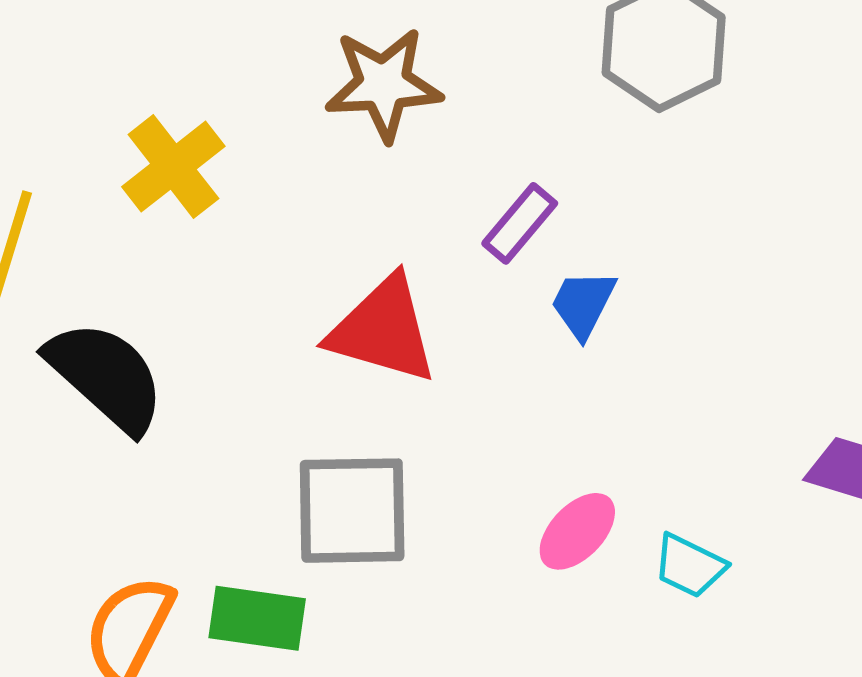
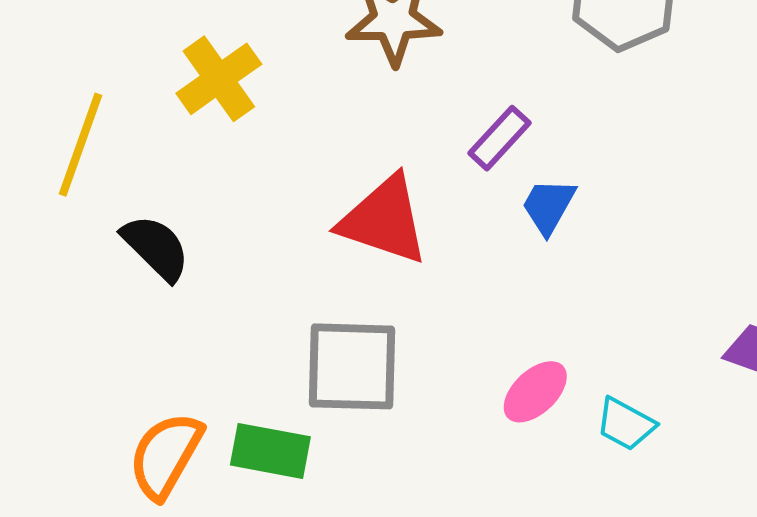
black semicircle: (106, 376) -> (156, 248), size x0.7

